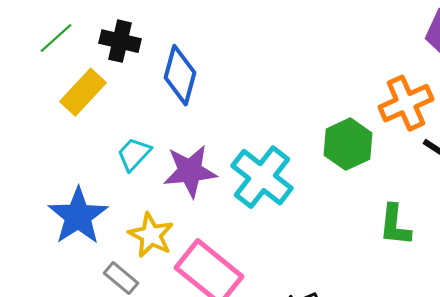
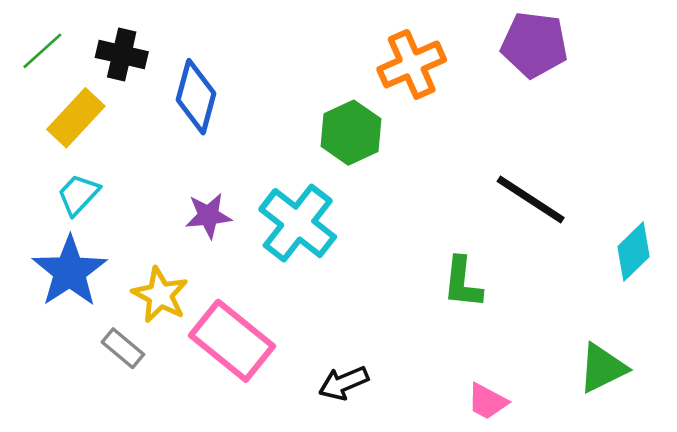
orange cross: (406, 103) -> (412, 64), moved
green hexagon: (348, 144) -> (351, 133), moved
cyan trapezoid: (134, 154) -> (78, 195), moved
purple star: (190, 171) -> (208, 216), size x0.7

